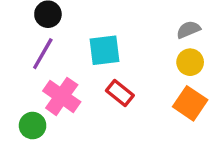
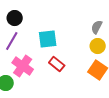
gray semicircle: (188, 30) -> (97, 27), turned -40

